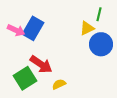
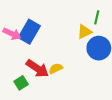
green square: (25, 78) -> (21, 83), size x0.6
yellow semicircle: (59, 84) -> (56, 69), moved

